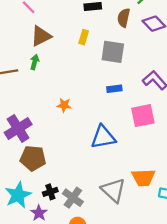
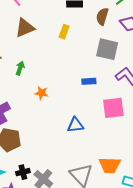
gray square: (113, 52) -> (107, 49), moved
green arrow: (35, 62) -> (20, 68), moved
blue triangle: (103, 137) -> (75, 125), size x0.7

